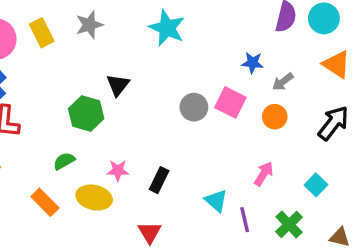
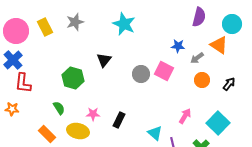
cyan circle: (324, 18) -> (232, 24), moved
orange triangle: (337, 64) -> (219, 45), moved
black triangle: (118, 85) -> (104, 60), moved
orange circle: (275, 117) -> (202, 80), moved
black arrow: (333, 123) -> (229, 84), size x0.6
green semicircle: (64, 161) -> (59, 108), turned 88
cyan square: (316, 185) -> (218, 123), size x1.6

